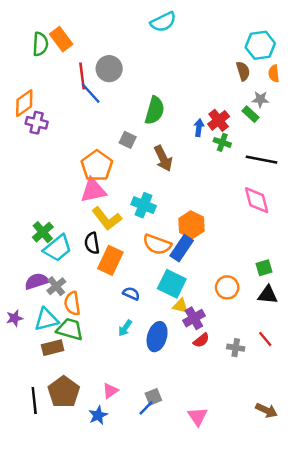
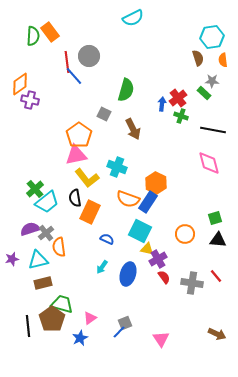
green trapezoid: (70, 329) -> (62, 304), moved
red semicircle: (201, 340) -> (164, 277), turned -88
gray cross: (236, 348) -> (192, 283), size x1.5

